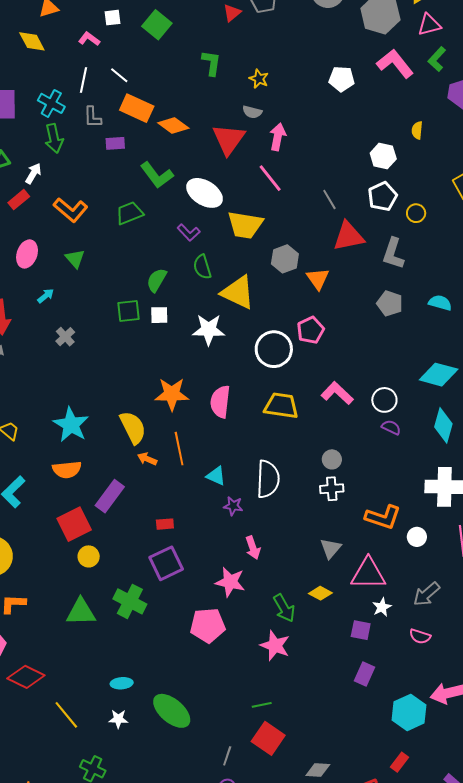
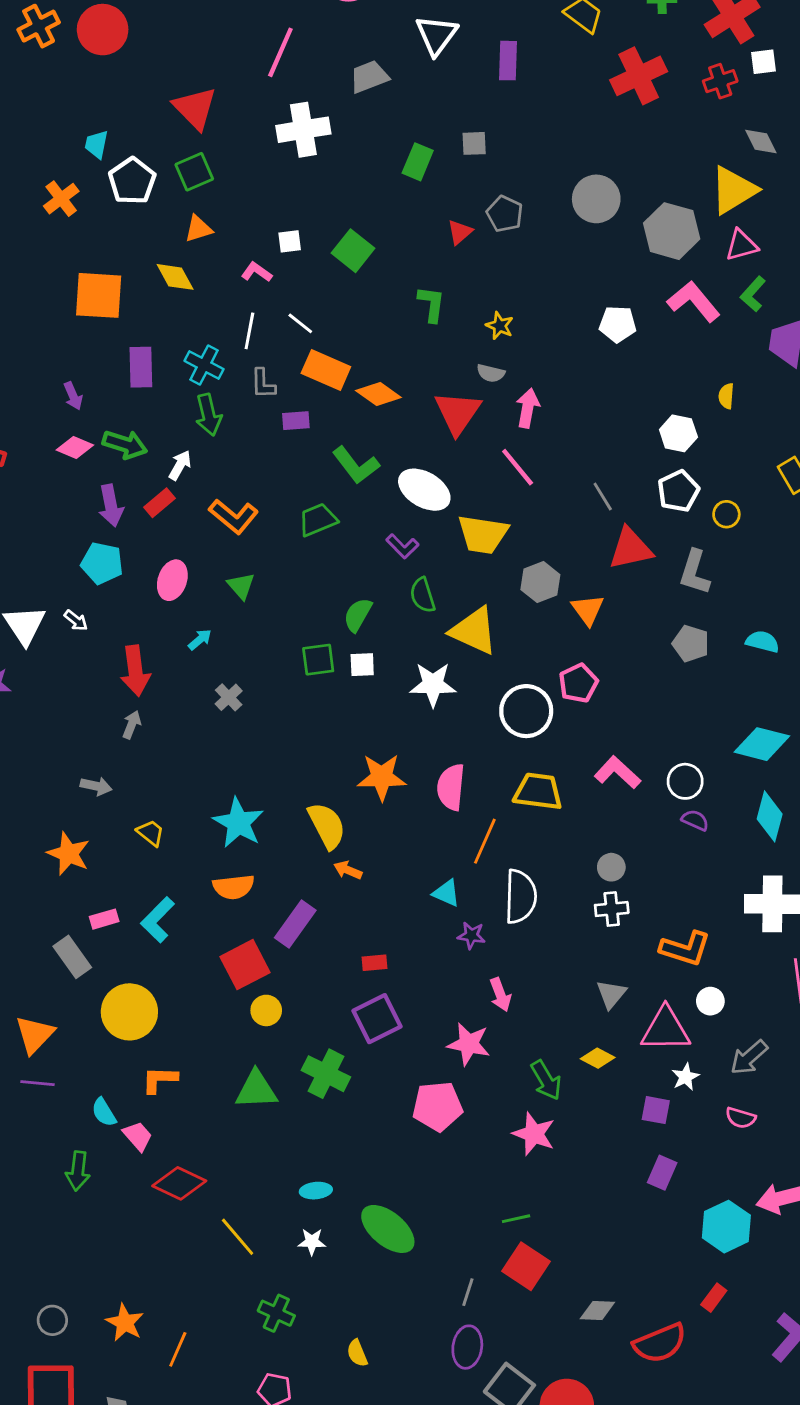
orange line: (179, 449) -> (485, 841), moved, turned 36
white circle: (417, 537) -> (710, 1001), moved

